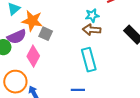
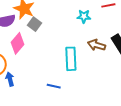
brown arrow: (92, 30) -> (97, 45), moved

